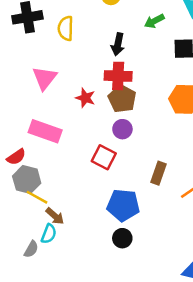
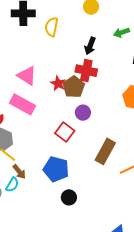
pink triangle: (45, 78) -> (27, 76), moved, turned -45
brown pentagon: (122, 99) -> (74, 87), moved
brown rectangle: (158, 173) -> (105, 151), size x1.4
blue pentagon: (123, 205) -> (56, 169), moved

